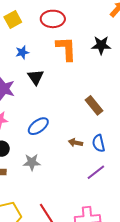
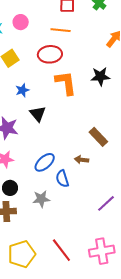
brown arrow: (76, 143) -> (82, 160), moved
blue semicircle: (99, 143) -> (62, 179), moved

